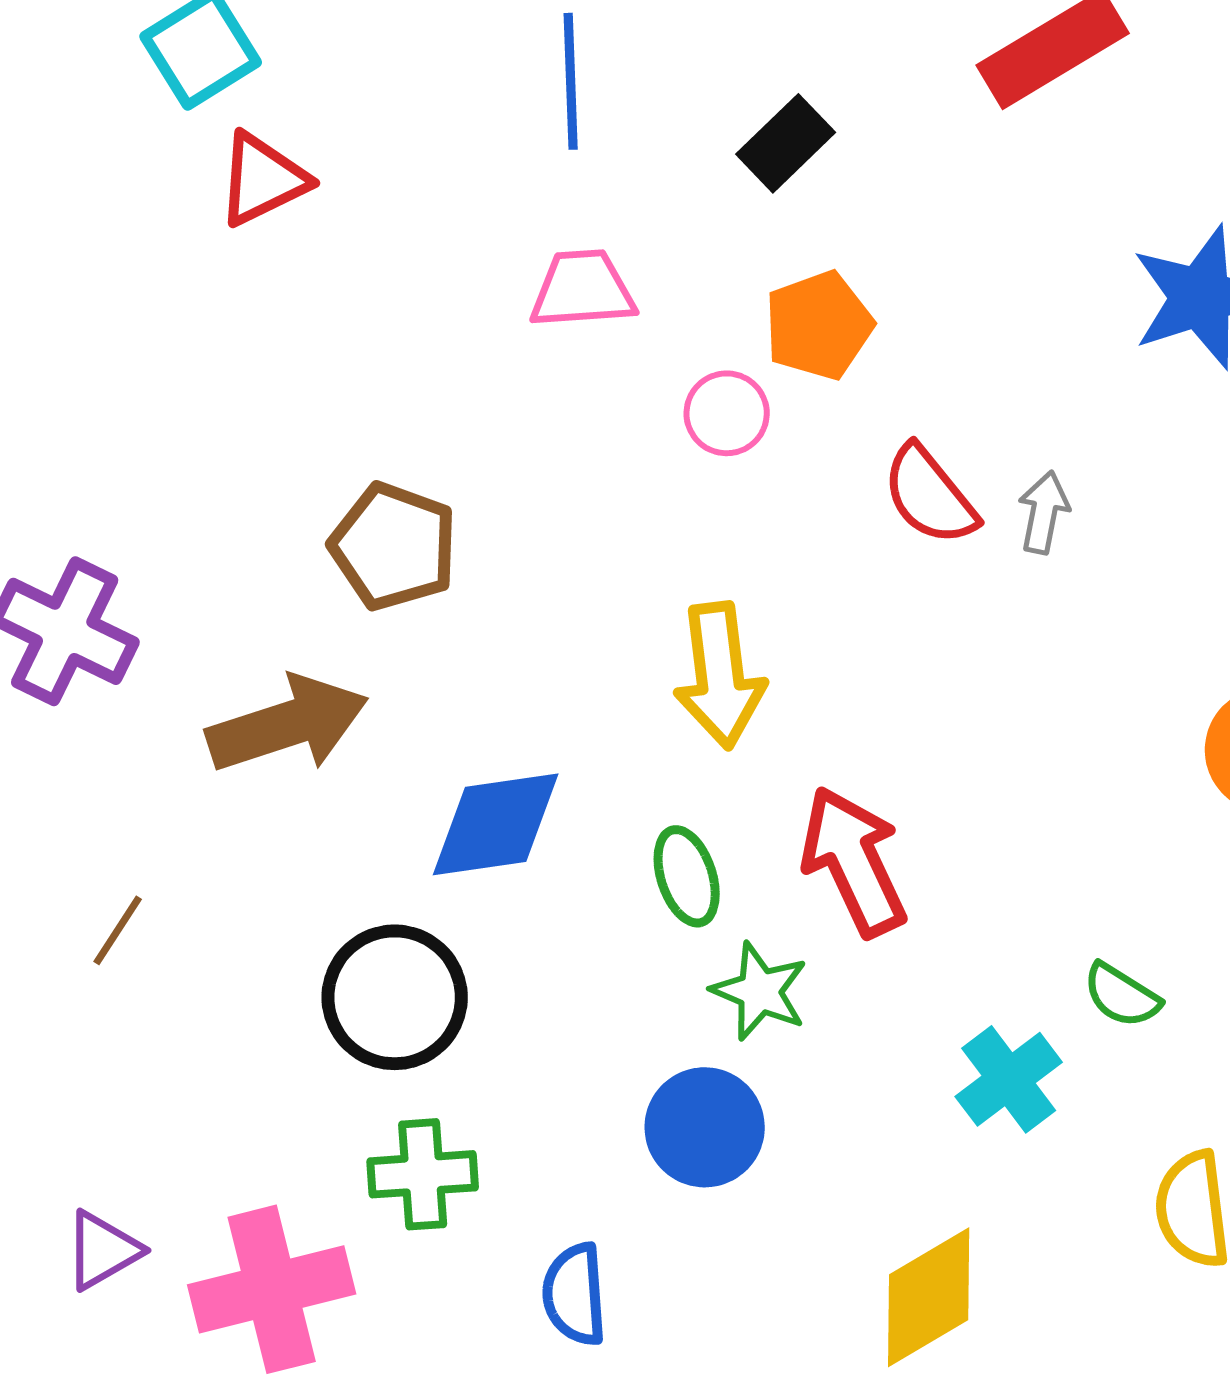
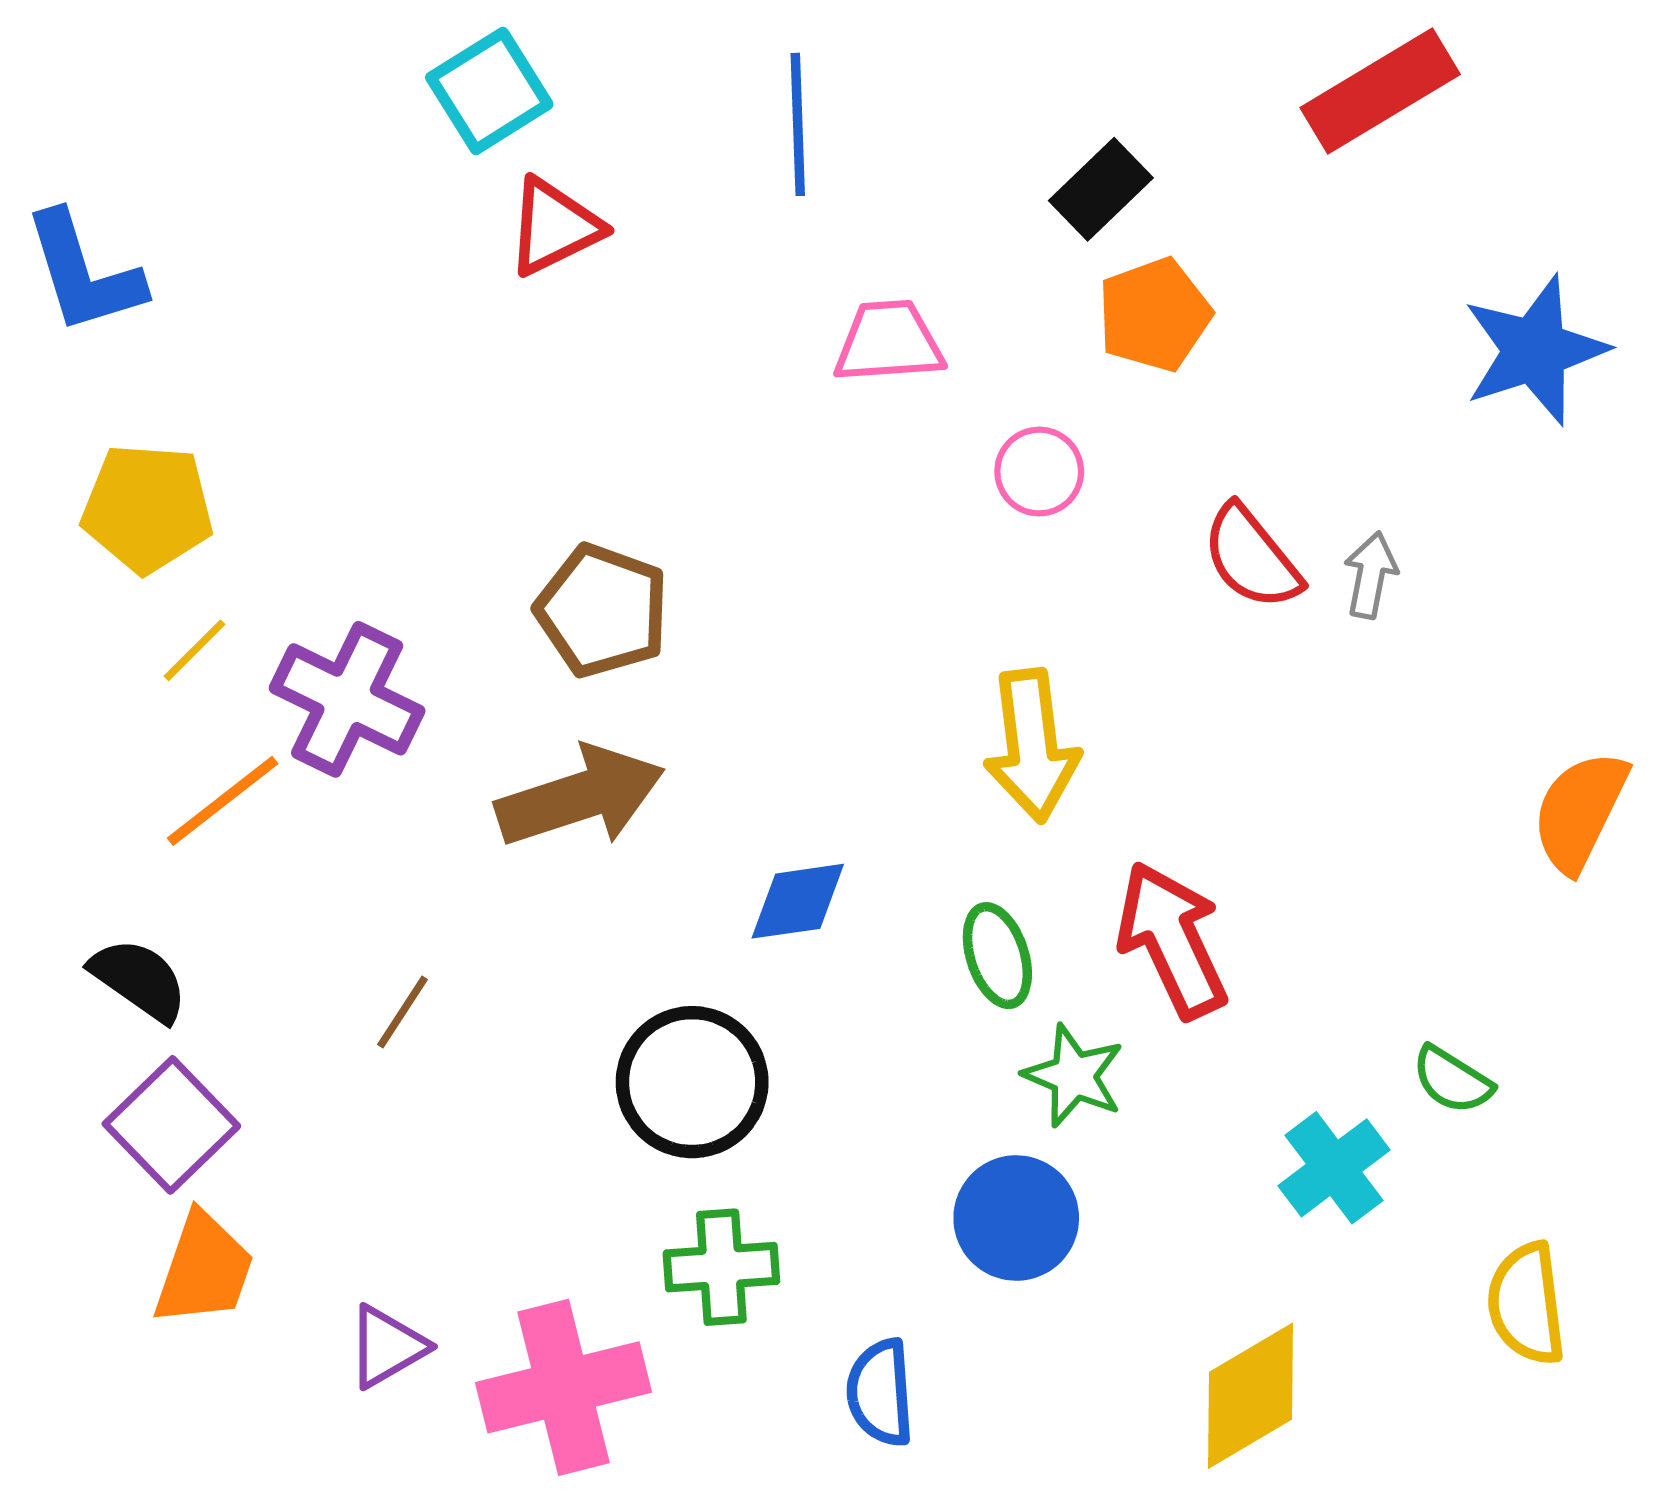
blue line: (571, 81) -> (798, 124), moved
orange pentagon: (819, 325) -> (1154, 315), moved
brown pentagon: (394, 546) -> (602, 611), moved
blue diamond: (496, 824) -> (798, 901), size x0.7

